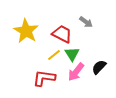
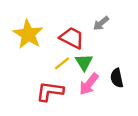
gray arrow: (86, 22) -> (101, 23), turned 104
black semicircle: (99, 67) -> (117, 78), turned -56

